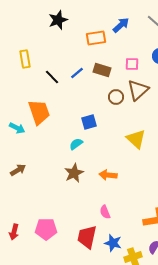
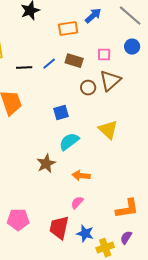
black line: (52, 77) -> (24, 68), turned -49
cyan semicircle: (76, 144) -> (69, 142), moved, size x1.5
orange arrow: (108, 175) -> (81, 176), moved
pink semicircle: (105, 212) -> (77, 203), turned 64

